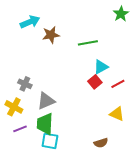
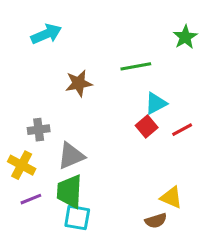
green star: (121, 14) -> (185, 37), moved
brown star: (51, 35) -> (79, 83), moved
gray cross: (25, 84) -> (39, 130), turned -32
yellow triangle: (117, 114) -> (171, 198), moved

